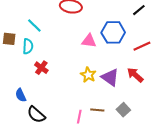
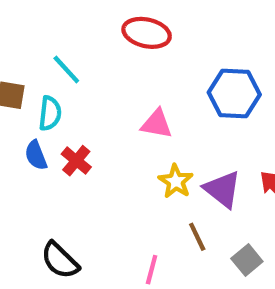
pink triangle: (89, 41) -> (157, 124), moved
blue semicircle: (21, 95) -> (36, 155), moved
brown line: (97, 110) -> (197, 237), moved, turned 56

